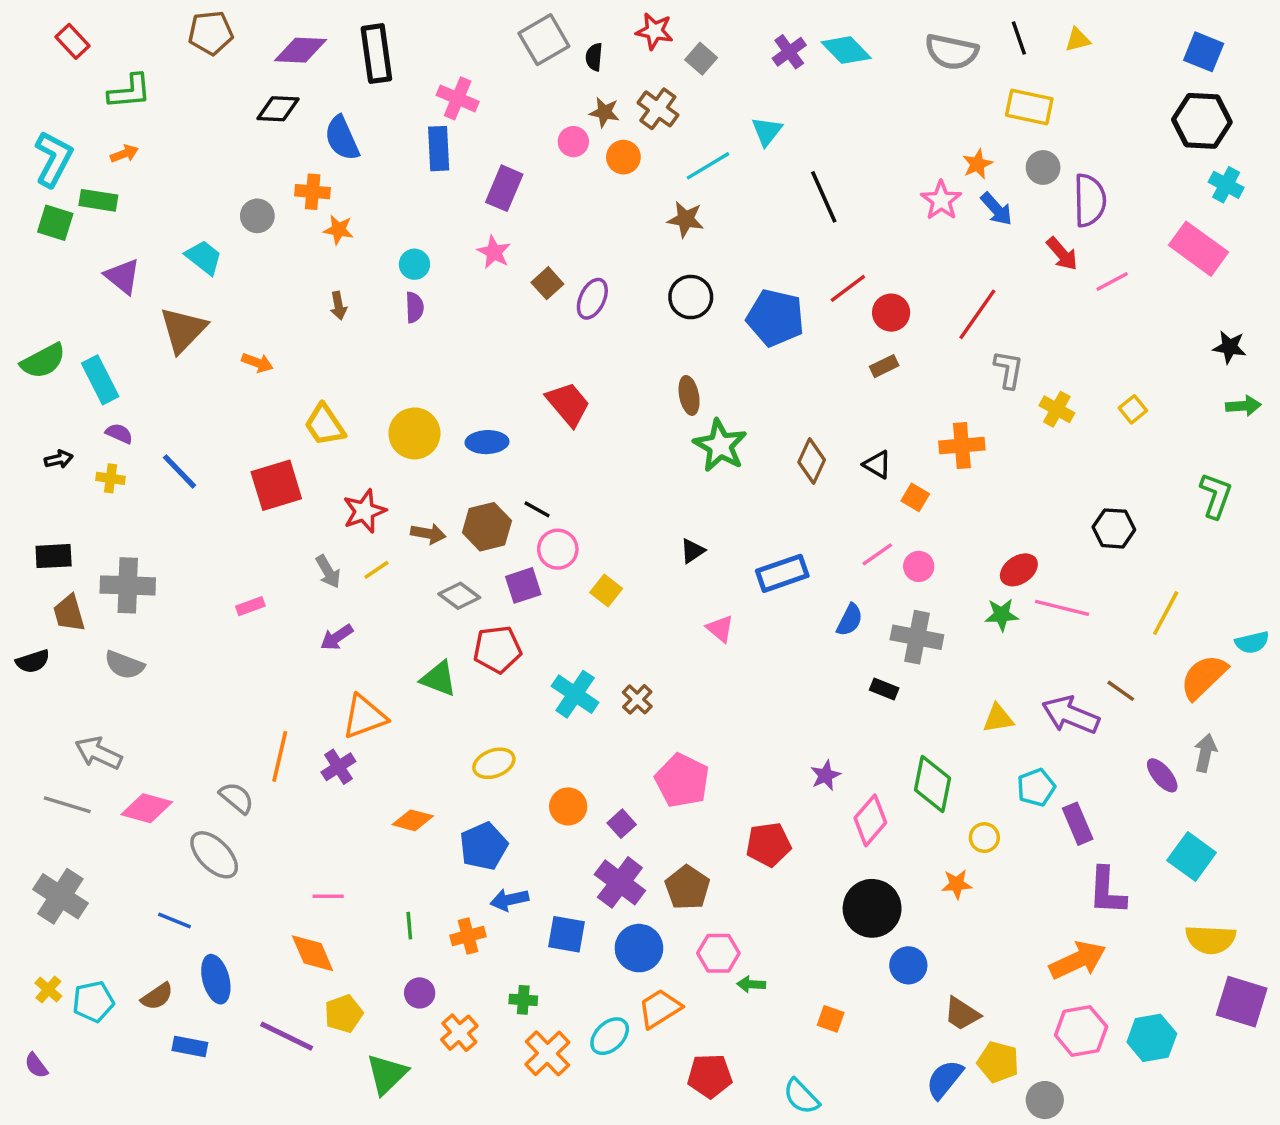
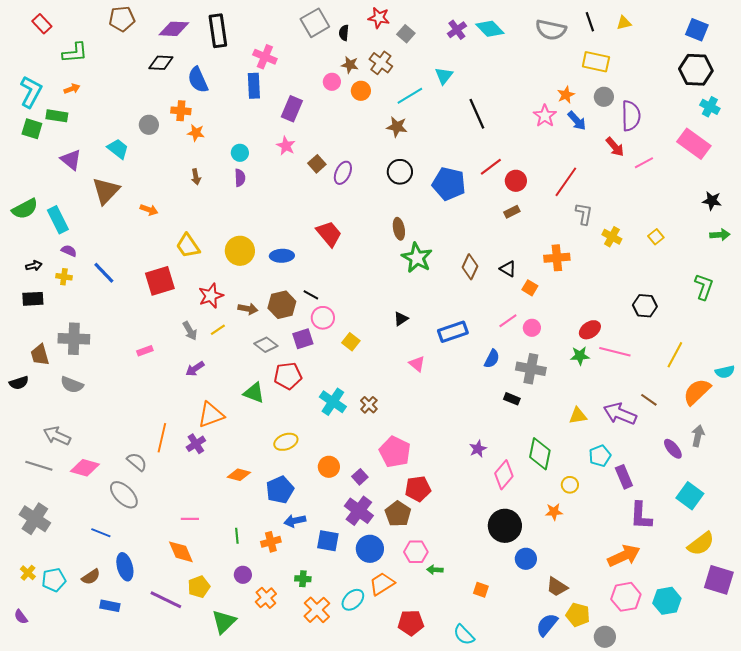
black rectangle: (54, 556) -> (33, 299), moved
red pentagon: (768, 844) -> (418, 489), moved
yellow semicircle: (1211, 939) -> (701, 544), turned -40

